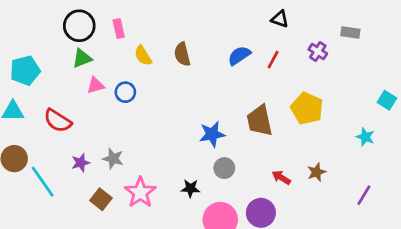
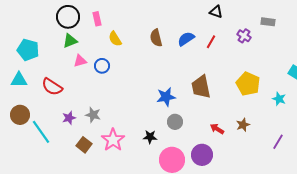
brown semicircle: (182, 54) -> (156, 38), moved
cyan pentagon: (25, 70) -> (28, 50), turned 30
yellow pentagon: (307, 108) -> (248, 84), moved

